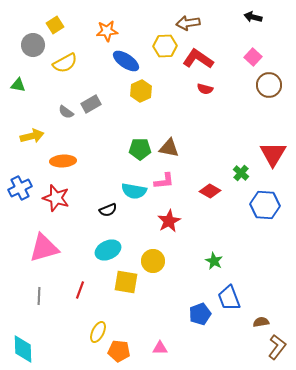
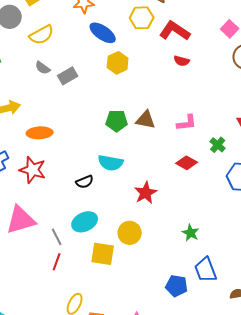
gray semicircle: (66, 112) -> (43, 68), moved
pink L-shape: (164, 181) -> (187, 123), moved
gray line: (39, 296) -> (57, 237), moved, turned -30
blue pentagon: (200, 314) -> (177, 286), turned 30

